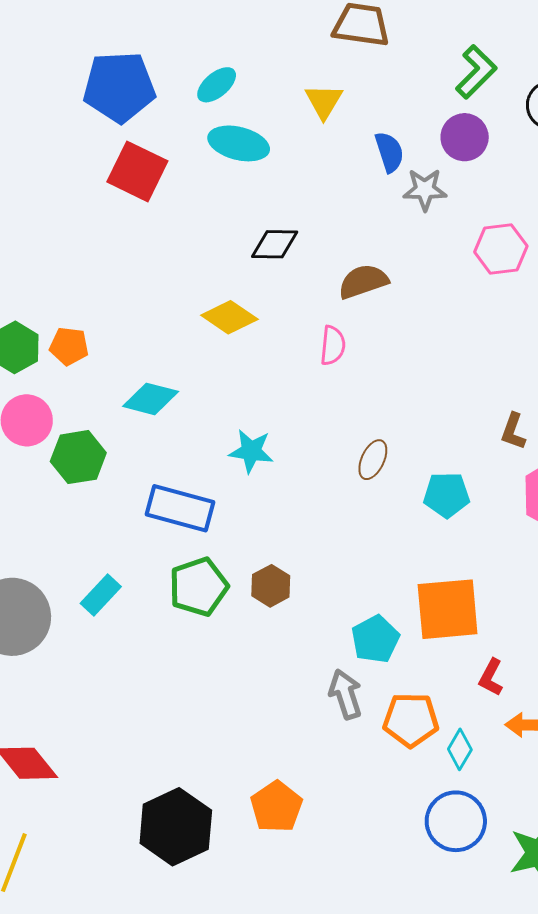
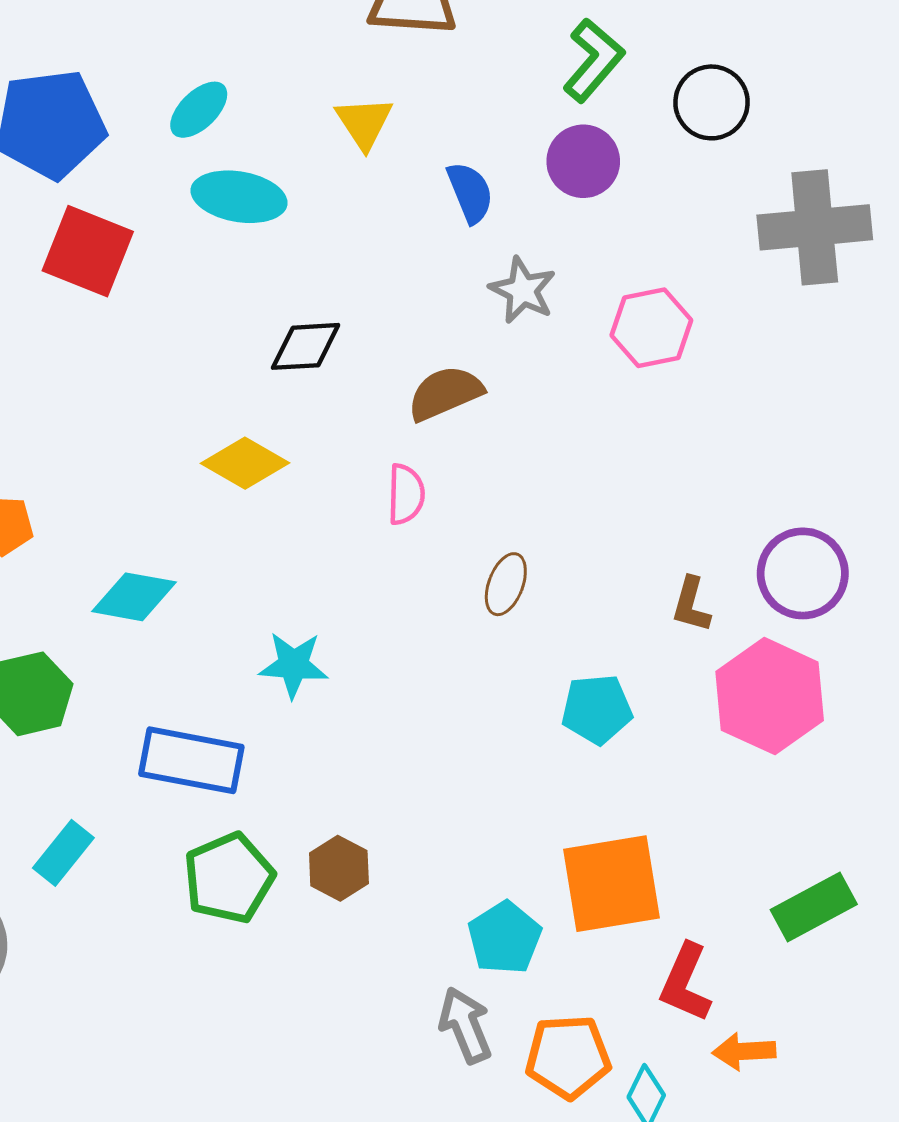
gray star: (425, 190) -> (523, 290), moved, turned 30
brown ellipse: (373, 460) -> (506, 584), moved
cyan rectangle: (101, 595) -> (63, 853), moved
red L-shape: (491, 677) -> (685, 983), size x1.4

